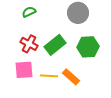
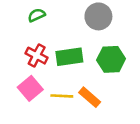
green rectangle: (55, 45) -> (69, 57), turned 30
pink square: (24, 70) -> (30, 88), turned -36

